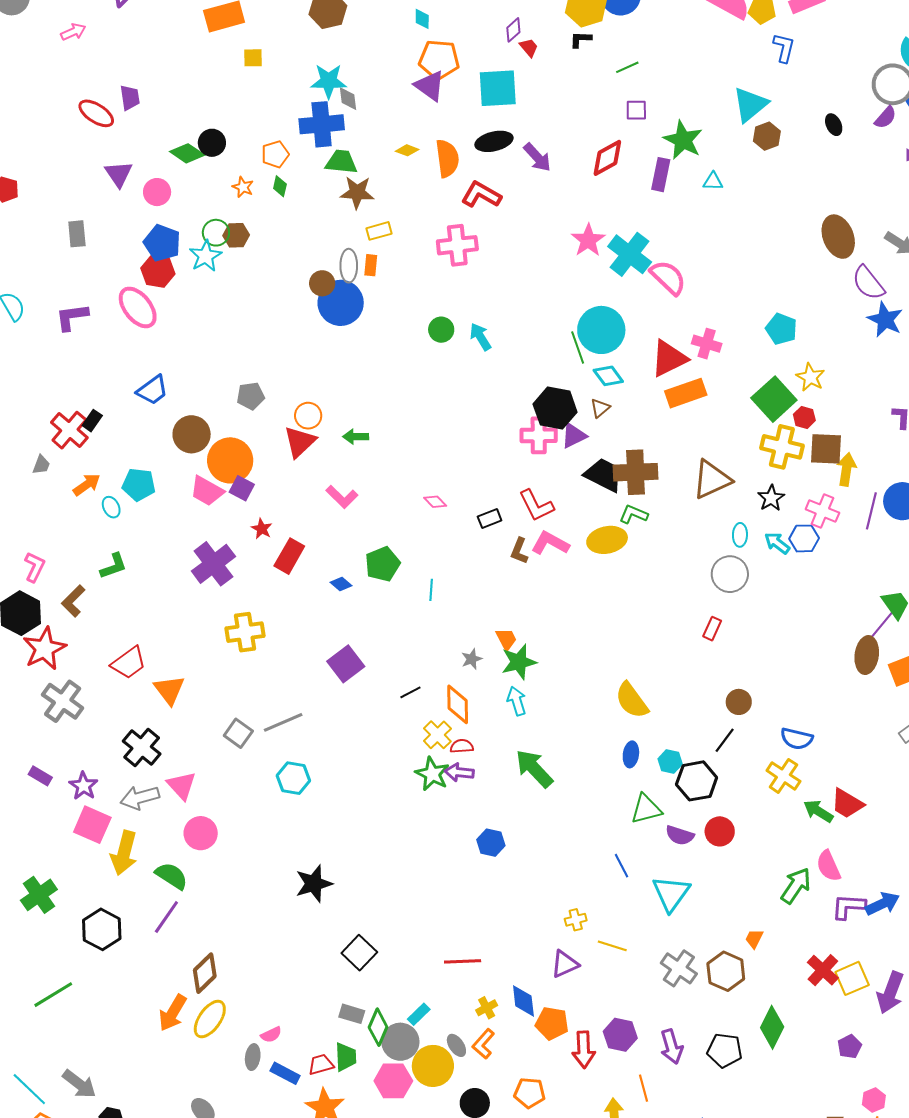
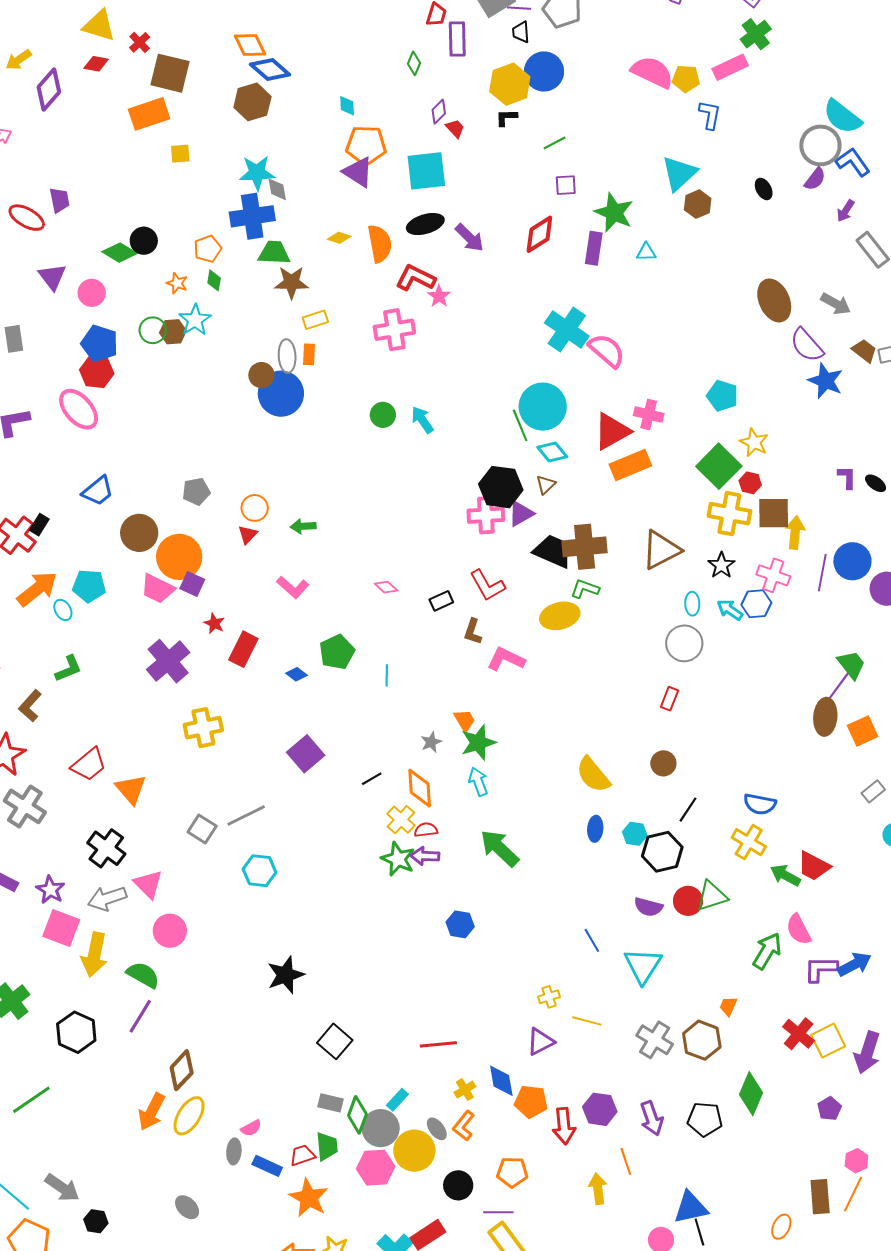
pink star: (588, 240) -> (439, 296), moved, size x0.7
cyan star: (205, 256) -> (195, 320), moved
red triangle: (300, 442) -> (248, 535), size x0.6
orange arrow: (87, 485) -> (37, 589), size x1.5
pink L-shape: (550, 543) -> (506, 659), moved
brown circle: (739, 702) -> (663, 763), moved
green triangle: (646, 809) -> (712, 896), moved

